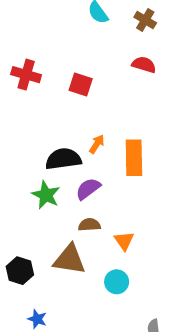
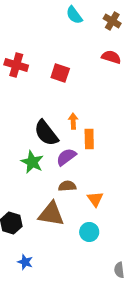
orange arrow: (97, 144) -> (73, 121), turned -35
orange rectangle: (134, 158) -> (89, 139), moved, size x0.7
black semicircle: (63, 159) -> (46, 133), turned -120

